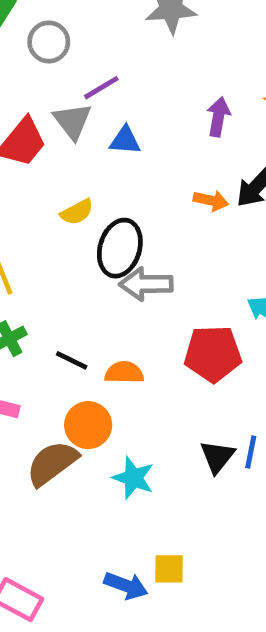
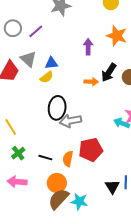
purple line: (101, 88) -> (36, 31), moved
yellow semicircle: (77, 212) -> (47, 77), moved
red pentagon: (213, 354) -> (91, 150), moved
orange semicircle: (124, 373) -> (68, 159), turned -70
brown semicircle: (52, 463) -> (59, 199), moved

